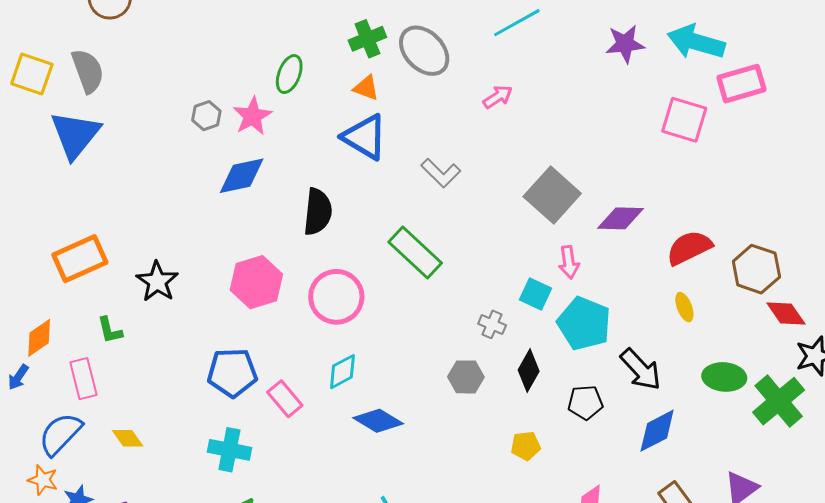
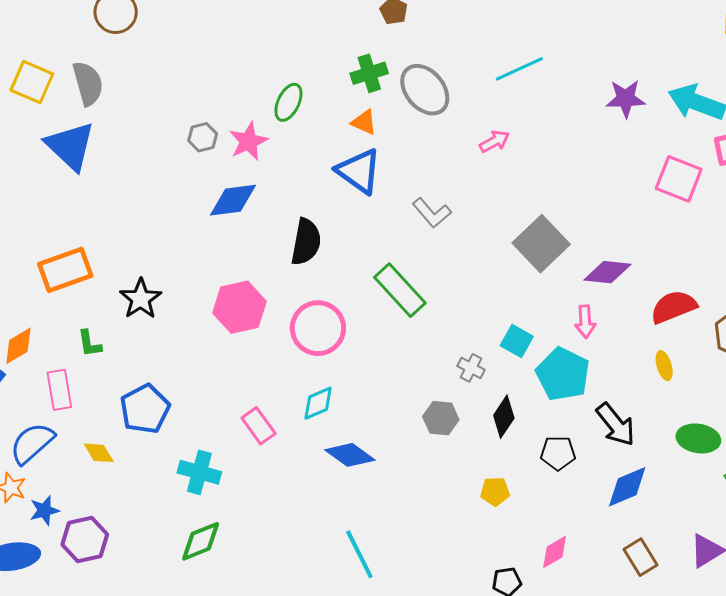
blue triangle: (75, 135) -> (70, 146), turned -30
pink arrow: (569, 262) -> (585, 322), moved
blue pentagon: (232, 373) -> (145, 409), moved, turned -30

